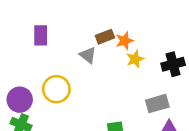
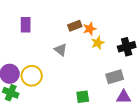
gray triangle: (88, 55) -> (61, 50), moved
yellow circle: (56, 89) -> (32, 76), moved

